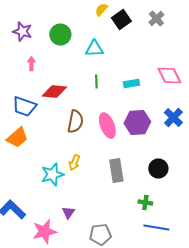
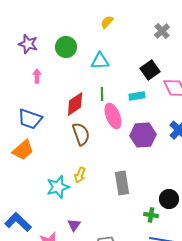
black square: (121, 20) -> (150, 70), moved
red diamond: (54, 92) -> (75, 104), moved, turned -40
brown semicircle: (75, 122) -> (81, 134), turned -30
pink ellipse: (107, 126) -> (113, 116), moved
black circle: (158, 169) -> (169, 199), moved

